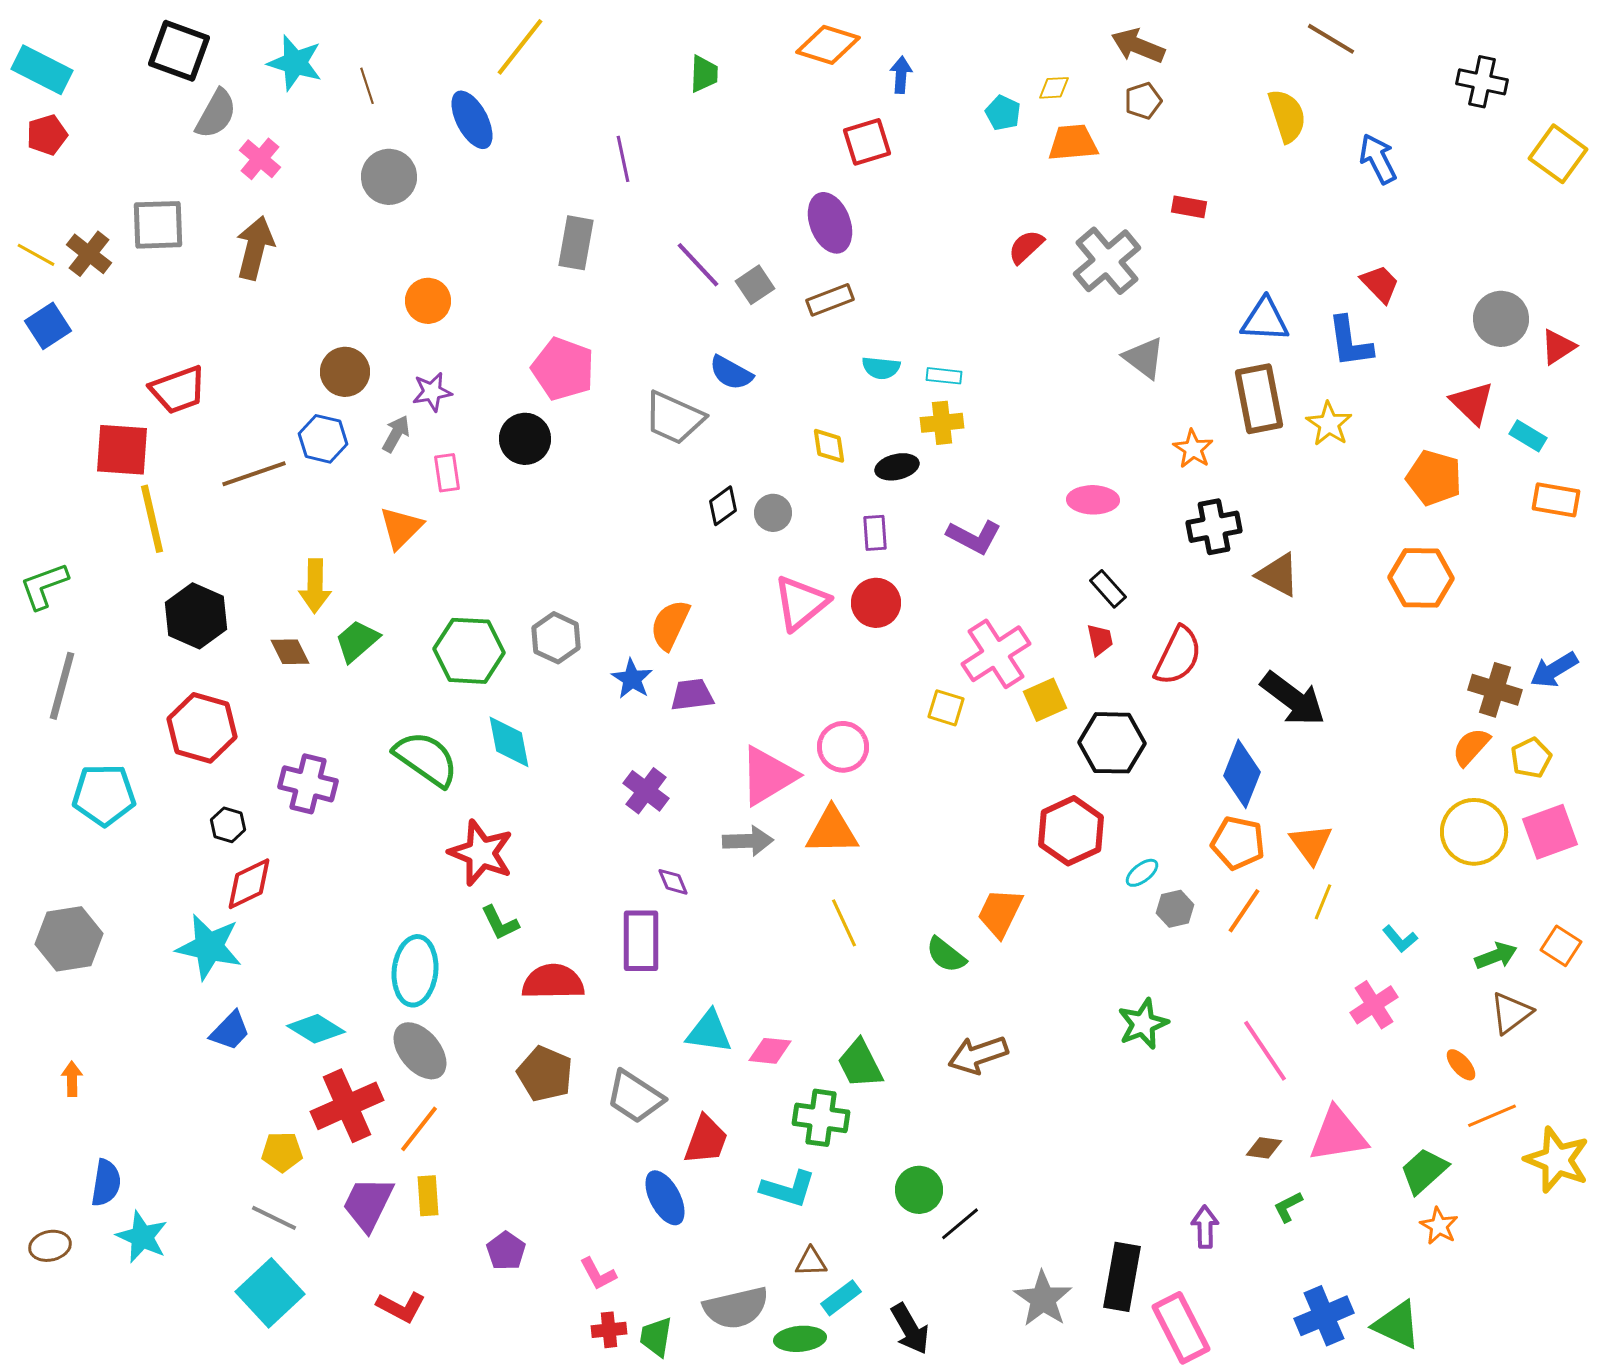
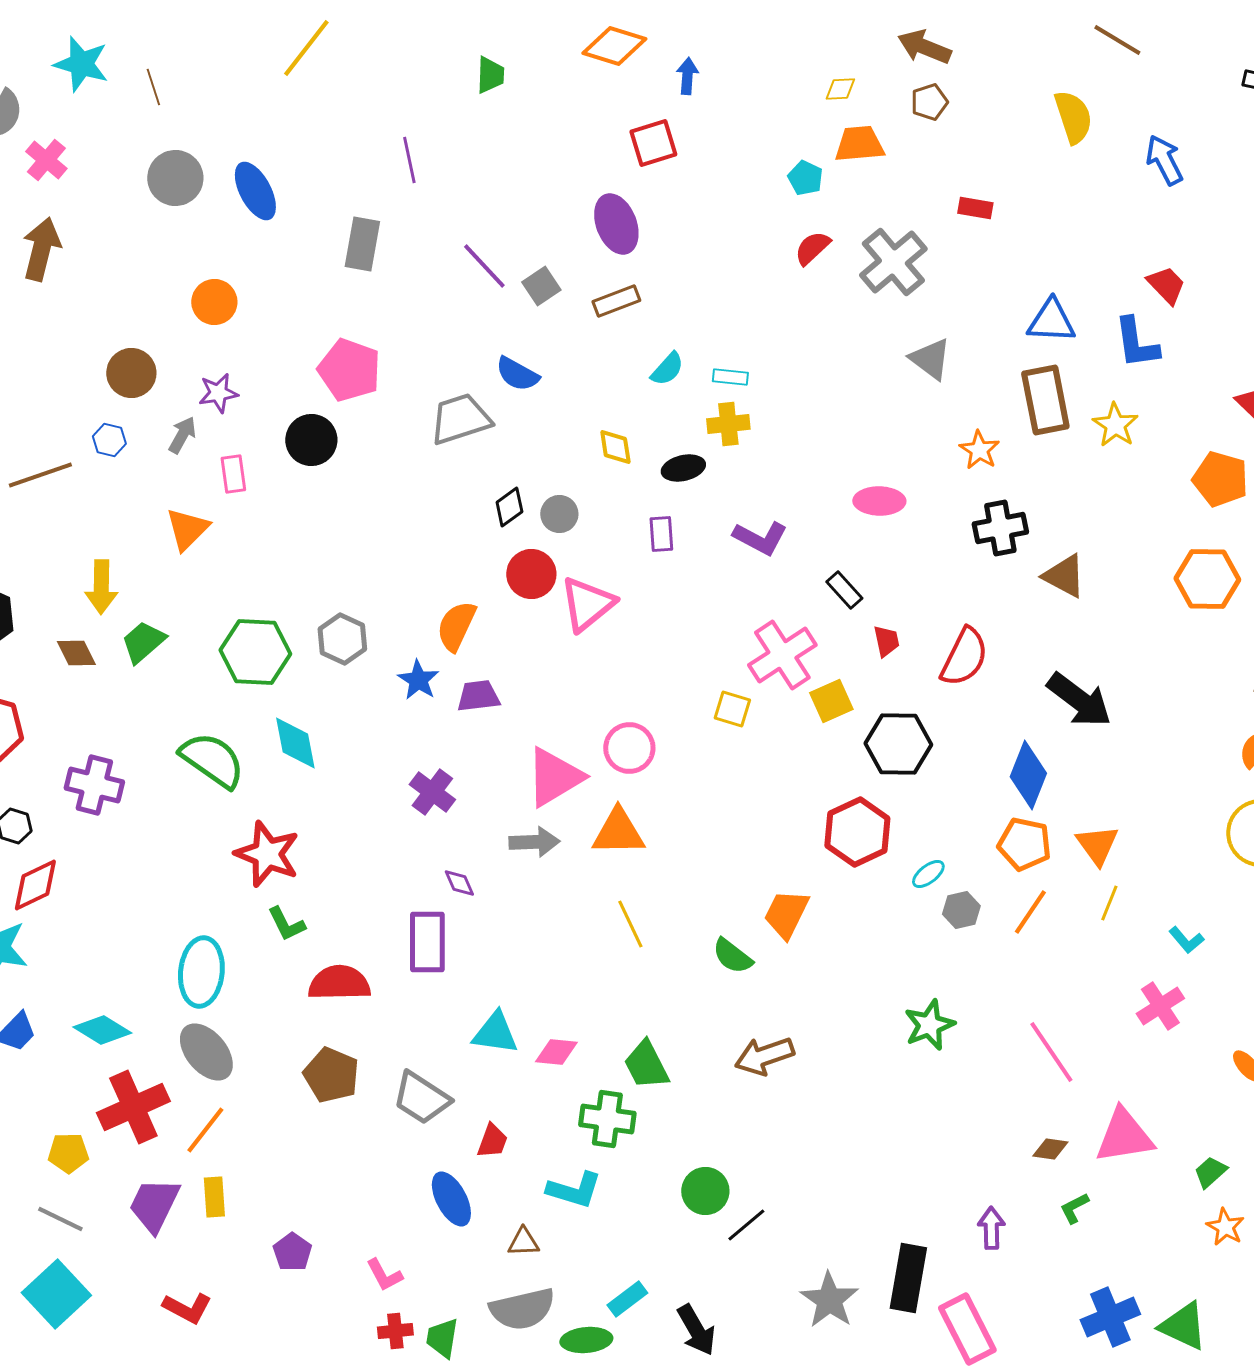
cyan pentagon: (1003, 113) -> (805, 178), moved
blue ellipse: (472, 120) -> (255, 191), moved
cyan semicircle: (881, 368) -> (667, 369), turned -54
gray trapezoid: (674, 418) -> (460, 419), turned 138
blue hexagon: (323, 439) -> (109, 440), size x0.7
black rectangle: (1108, 589) -> (844, 590), moved
red circle: (876, 603) -> (531, 574), moved
red trapezoid: (706, 1140) -> (492, 1141), size x0.7
green trapezoid: (1424, 1171) -> (1210, 1172), size x0.7
brown triangle: (811, 1262) -> (523, 1242), moved

